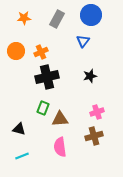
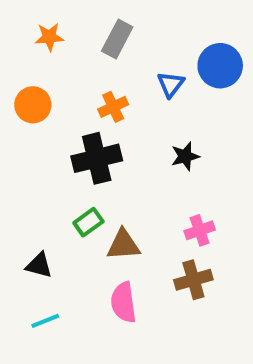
blue circle: (91, 15) -> (220, 66), moved
orange cross: (41, 52) -> (113, 107), moved
green rectangle: (43, 108) -> (88, 222), turned 32

